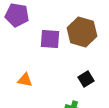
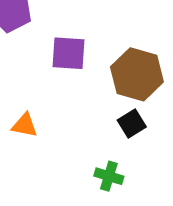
brown hexagon: (82, 32) -> (137, 74), moved

